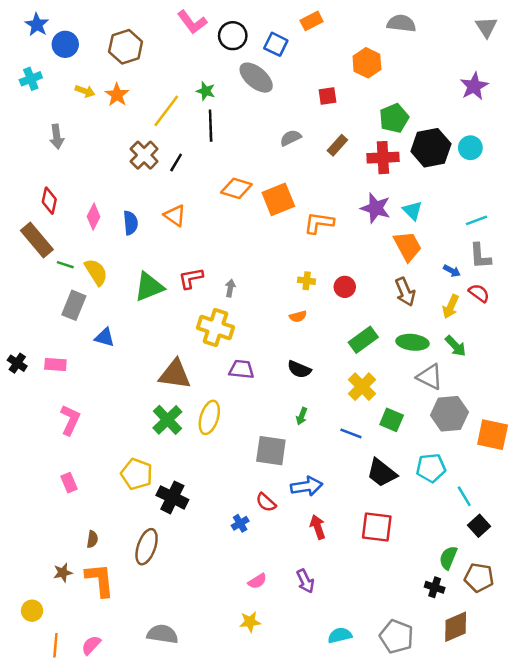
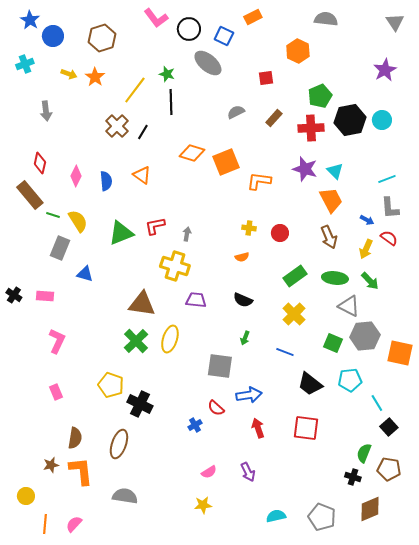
green square: (392, 420) -> (333, 343), moved
brown semicircle: (92, 539) -> (75, 438), size x1.5
gray semicircle: (163, 634) -> (125, 496), moved

